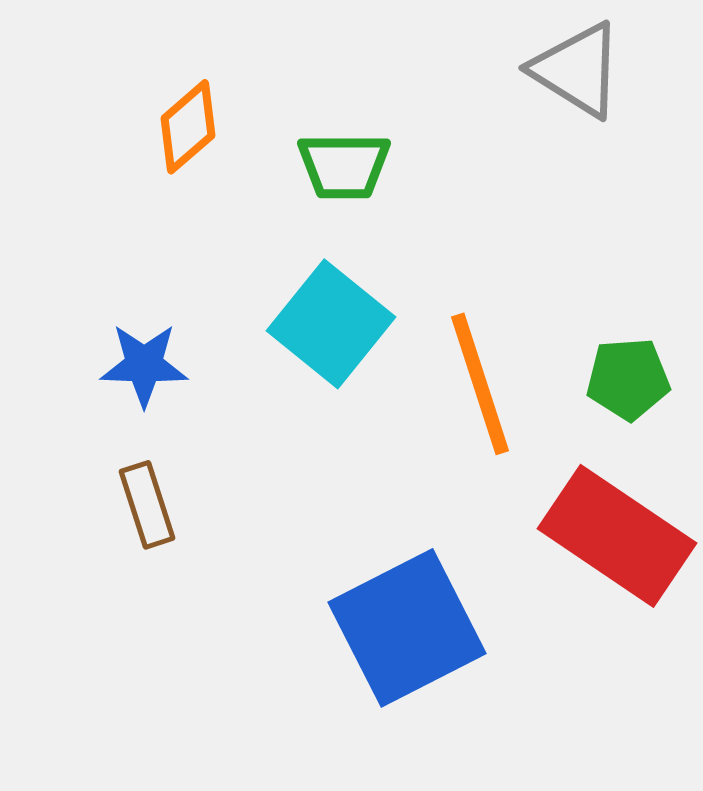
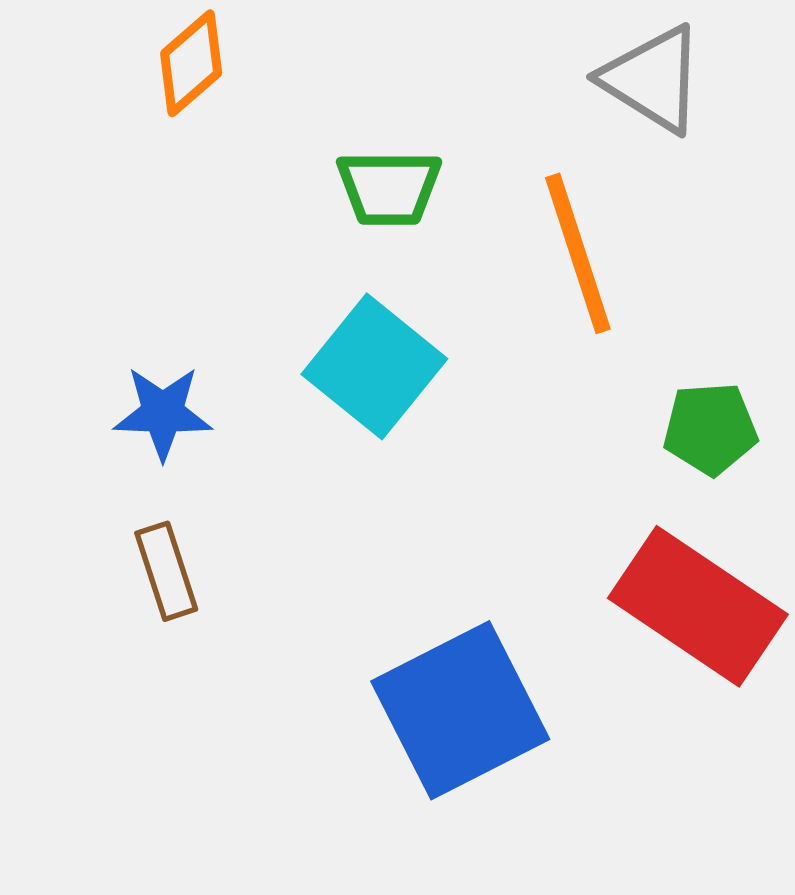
orange diamond: (188, 127) -> (191, 63), moved
orange line: (480, 384) -> (578, 253), moved

